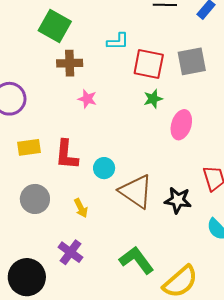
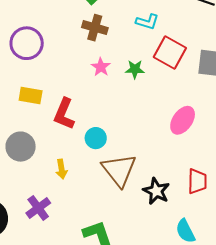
green star: (153, 99) -> (135, 69), moved

